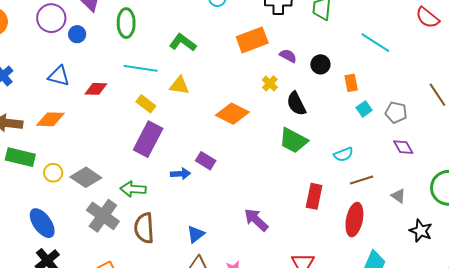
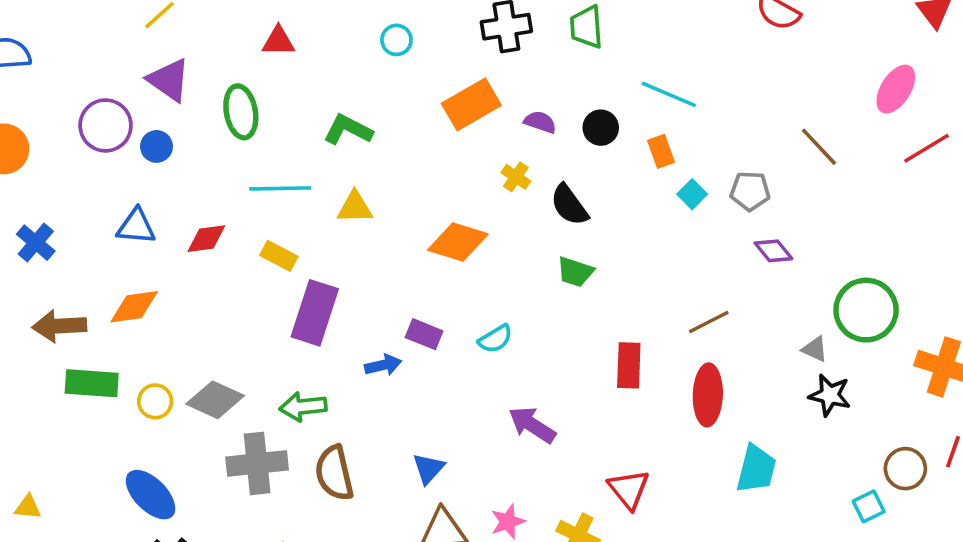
cyan line: (375, 43) -> (669, 94), moved
yellow rectangle: (146, 104) -> (279, 256), moved
green trapezoid: (293, 141) -> (575, 272), size x0.7
cyan semicircle: (343, 154) -> (495, 339), moved
gray triangle: (398, 196) -> (815, 349), moved
gray cross: (103, 216) -> (257, 463), turned -32

